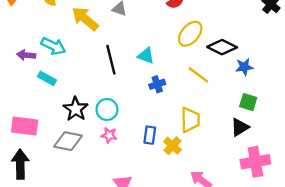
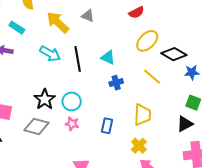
cyan arrow: (53, 46) -> (50, 54), moved
cyan rectangle: (47, 78) -> (17, 28), moved
yellow cross: (173, 146) -> (139, 146), moved

